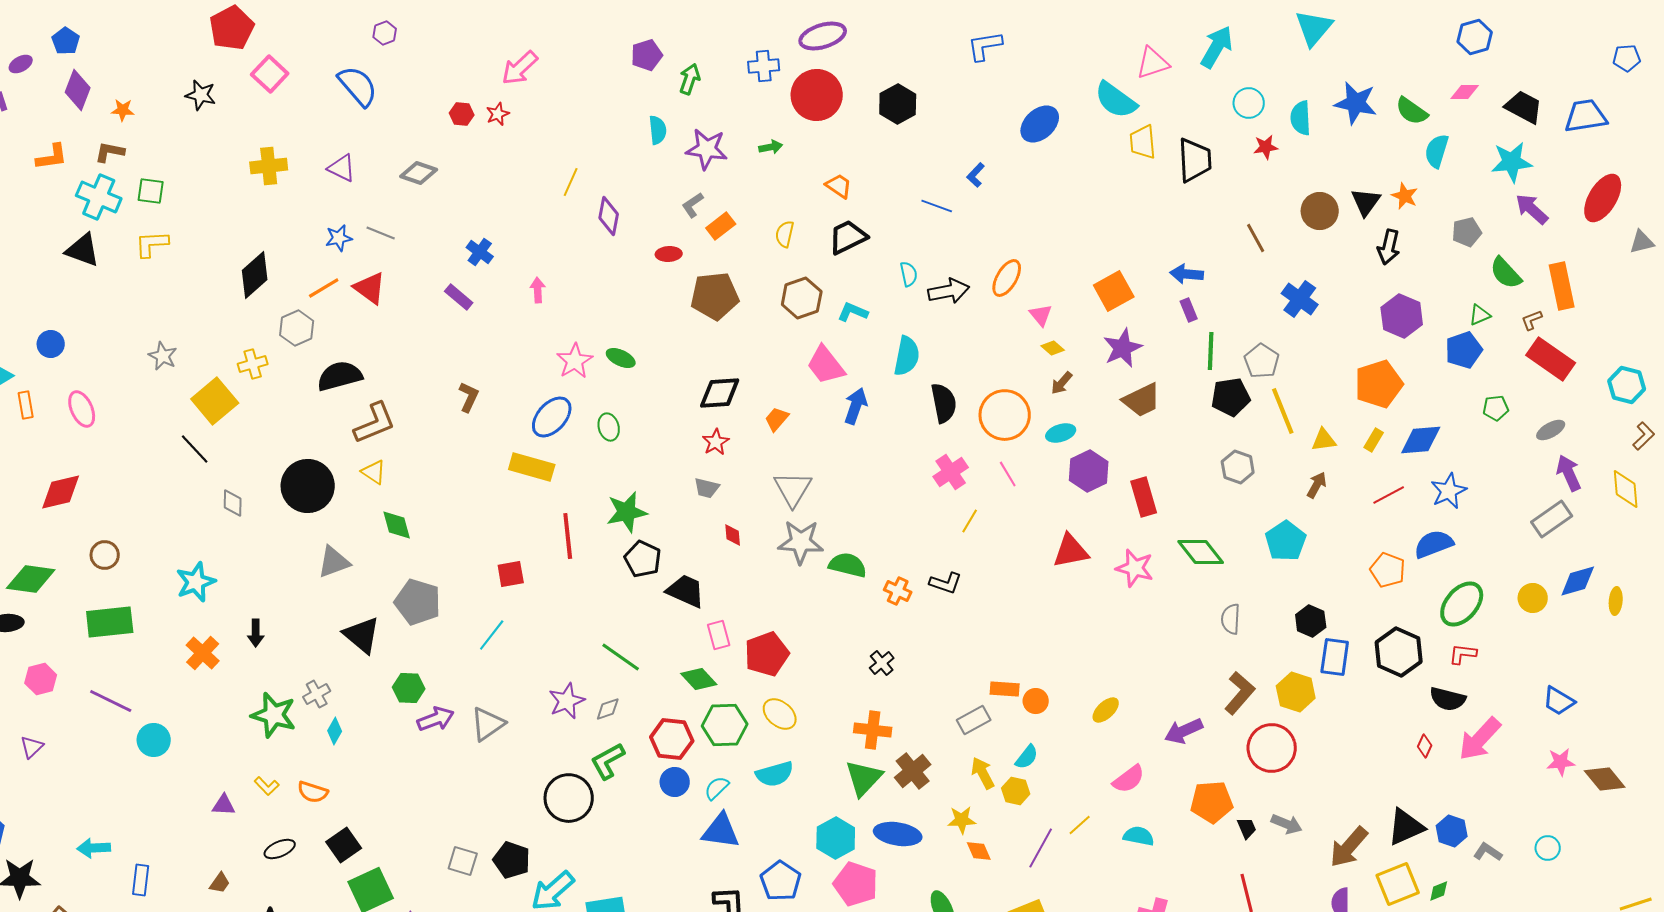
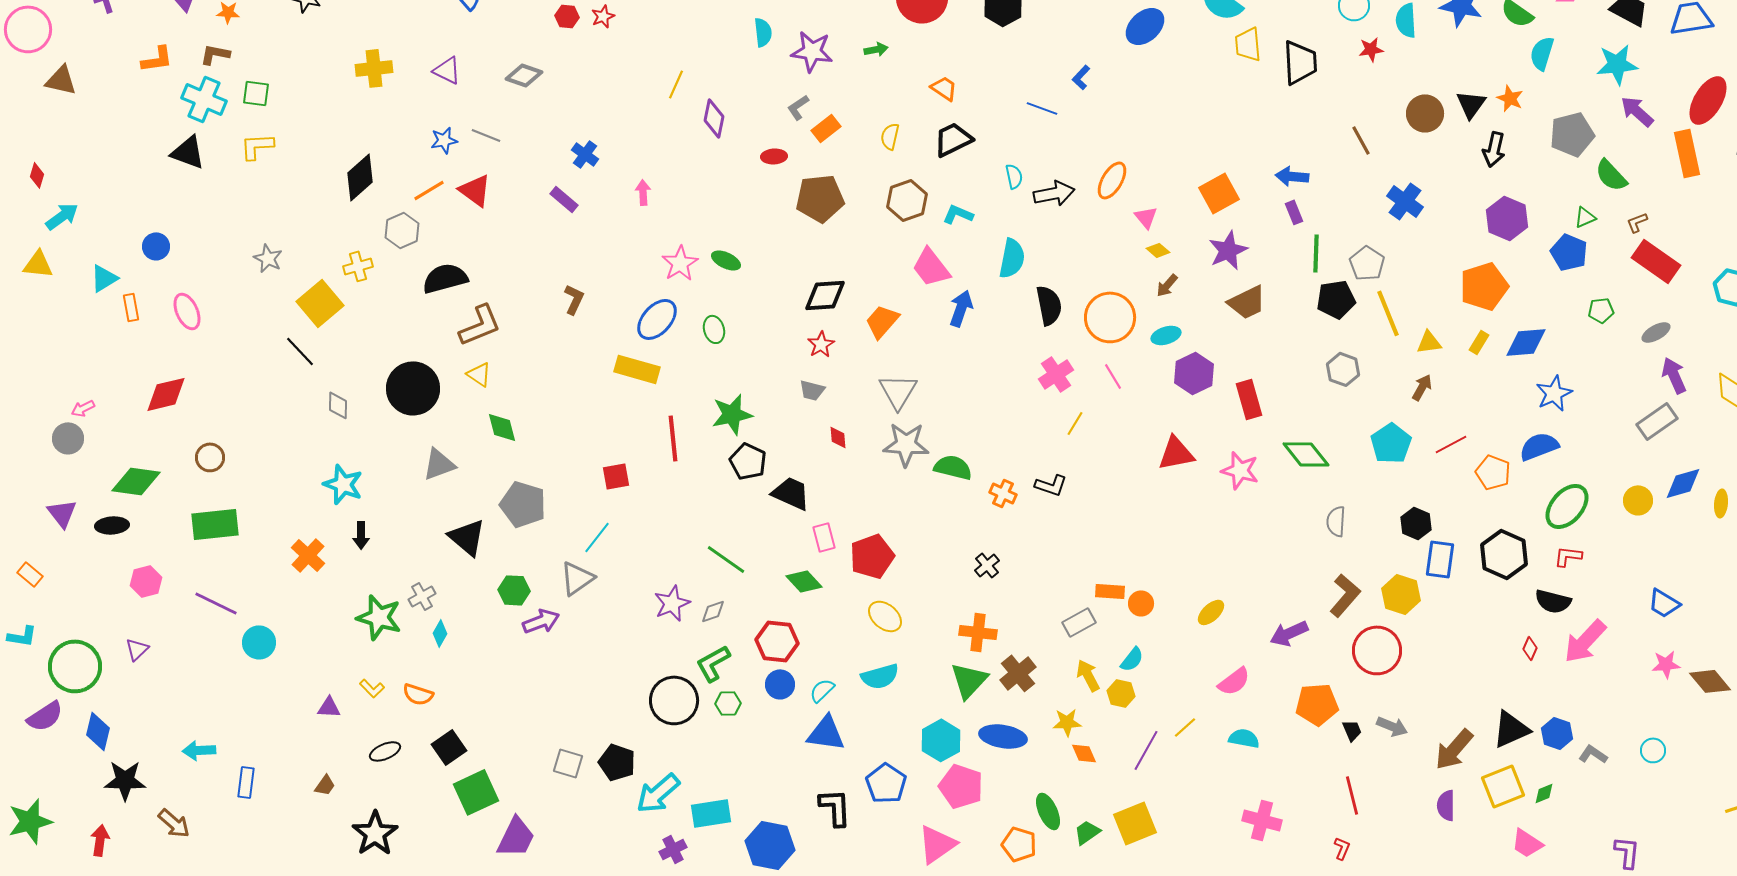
gray pentagon: (1467, 232) -> (1572, 134), size x1.5
orange rectangle: (1562, 286) -> (1687, 153), moved
blue pentagon: (1464, 350) -> (1569, 252), turned -30
orange trapezoid: (777, 419) -> (882, 321), size x1.4
red line: (1389, 495) -> (1451, 444), moved
cyan star: (196, 582) -> (343, 484), moved, turned -30
gray triangle: (488, 724) -> (577, 578), moved
green hexagon: (725, 725) -> (728, 703), moved, size x0.6

